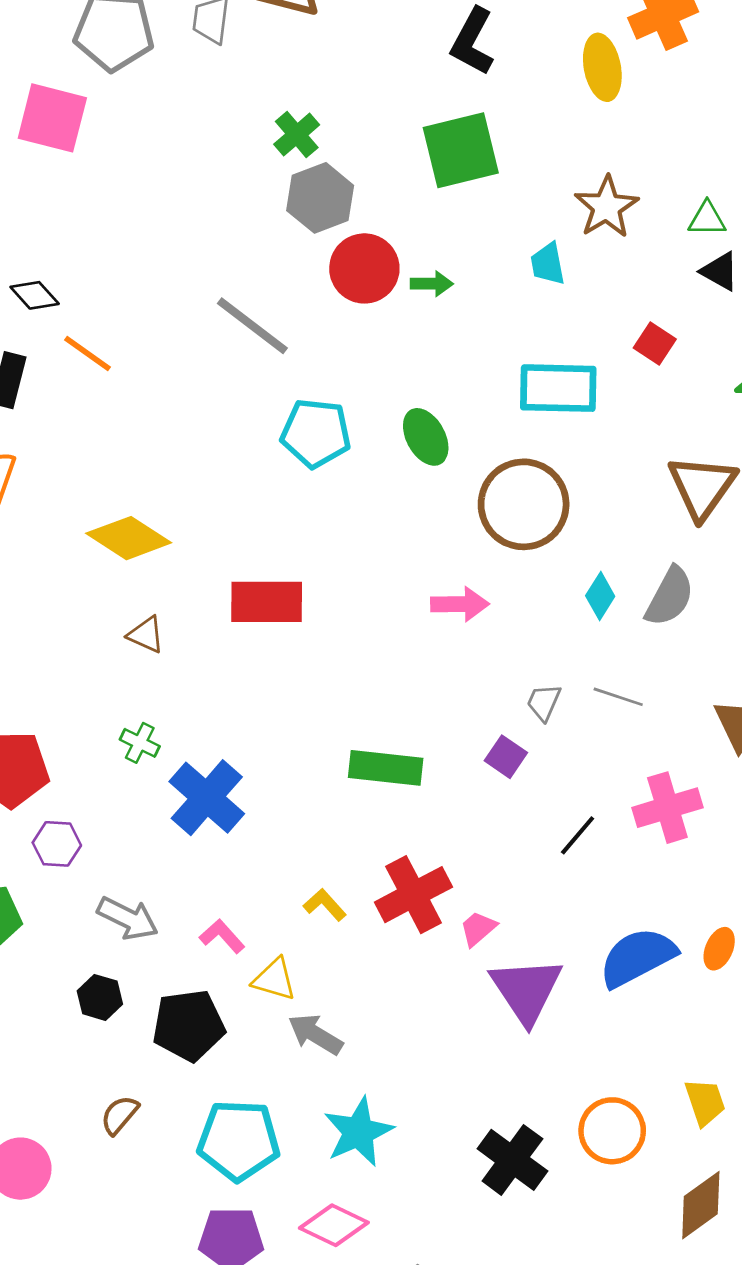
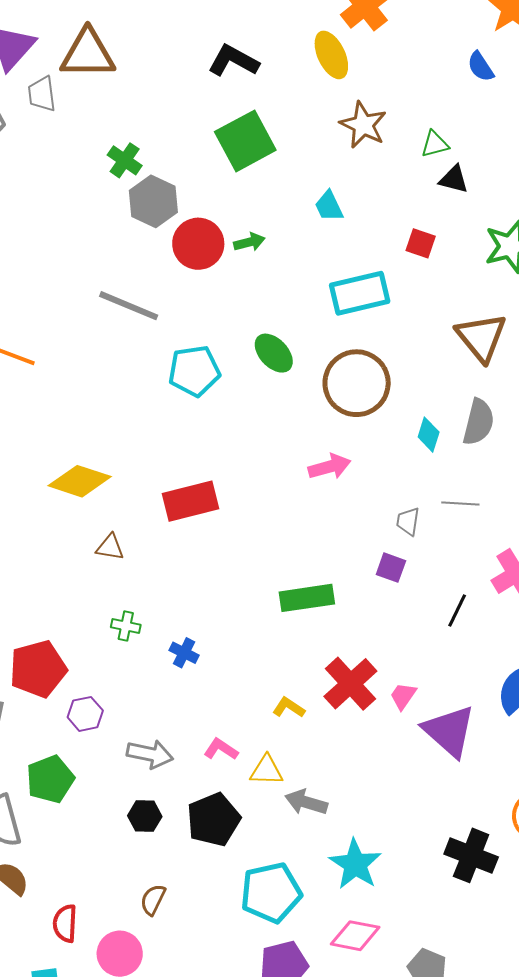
black L-shape: (472, 42) -> (233, 61), turned 105
brown star: (606, 207) -> (363, 125), moved
blue cross: (207, 798) -> (184, 653), size x0.5
brown semicircle: (120, 1115) -> (153, 900), moved

